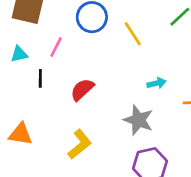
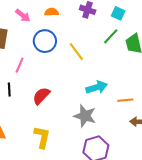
cyan arrow: (157, 83) -> (97, 87), size x1.5
yellow L-shape: (80, 144) -> (42, 137), turned -35

